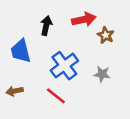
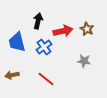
red arrow: (84, 19) -> (63, 31), moved
blue cross: (64, 66) -> (44, 47), moved, size x0.7

